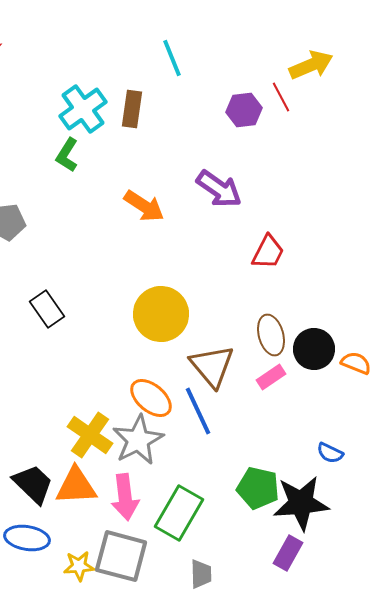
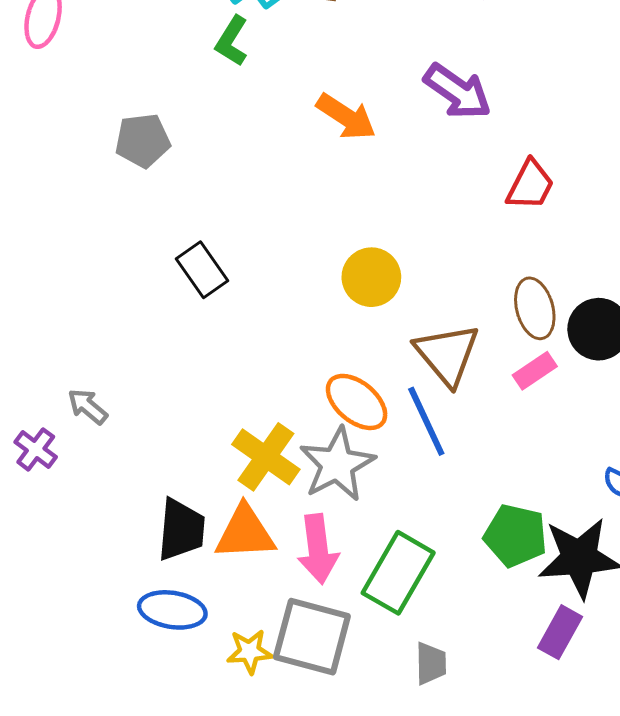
yellow circle: (161, 314) -> (371, 277), size x0.7
black trapezoid: (33, 484) -> (181, 530), turned 51

